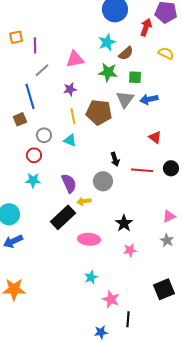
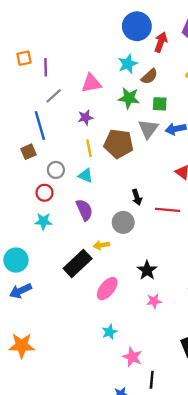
red arrow: (146, 27) -> (161, 42), moved
purple semicircle: (69, 183) -> (84, 210), moved
pink ellipse: (89, 239) -> (107, 289), turned -55

